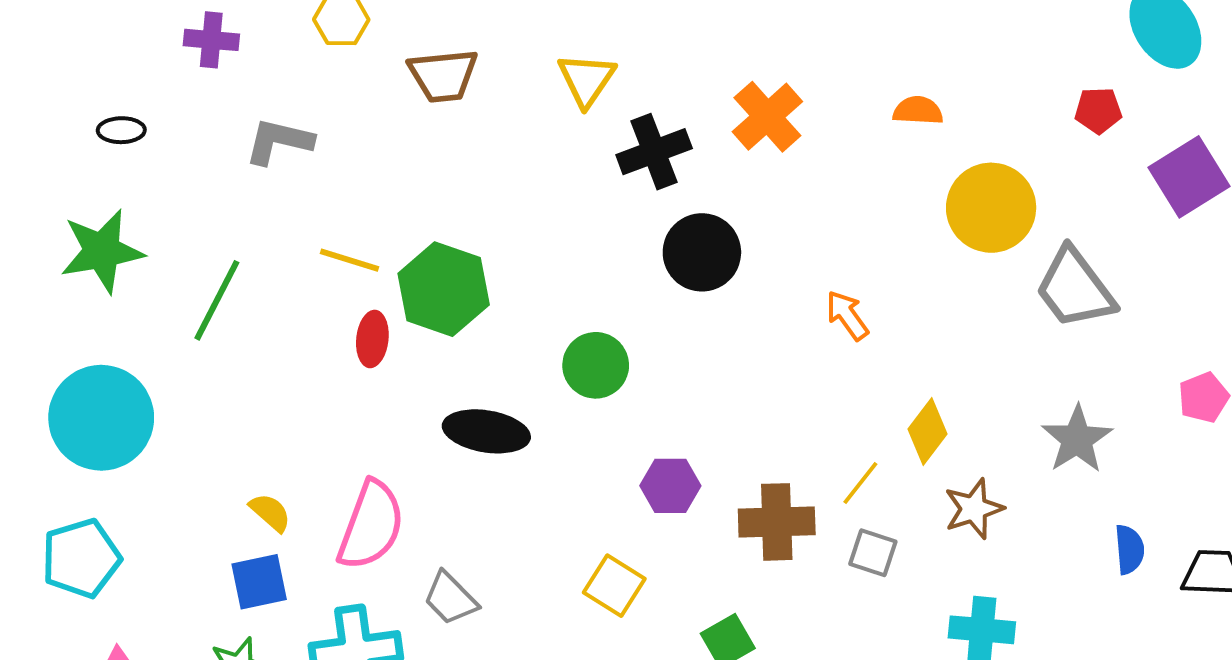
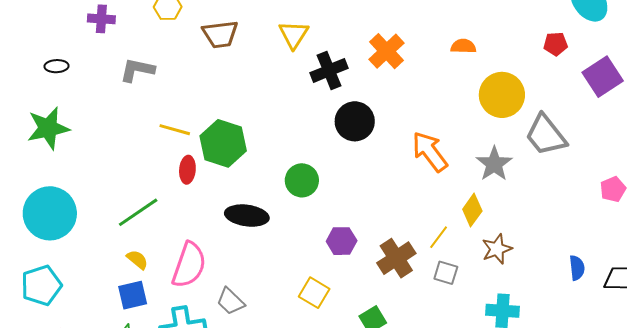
green line: (217, 300) -> (138, 212), moved, turned 30
orange arrow: (847, 315) -> (430, 152), size x1.6
gray star: (1077, 439) -> (494, 164), moved
brown cross: (777, 522) -> (396, 258), turned -30

